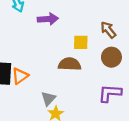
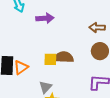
brown arrow: (108, 30) -> (97, 27), turned -49
yellow square: (81, 42) -> (50, 59), moved

